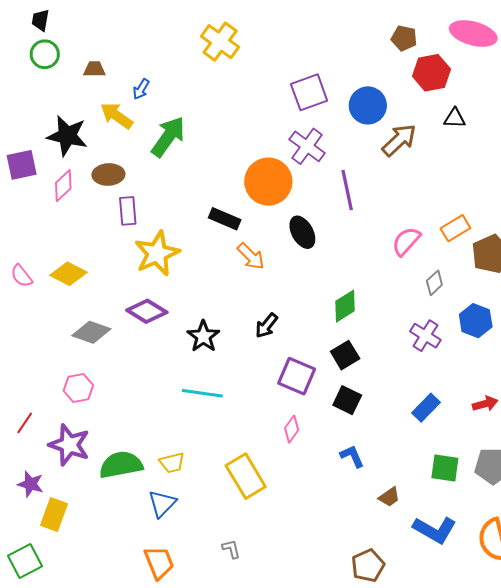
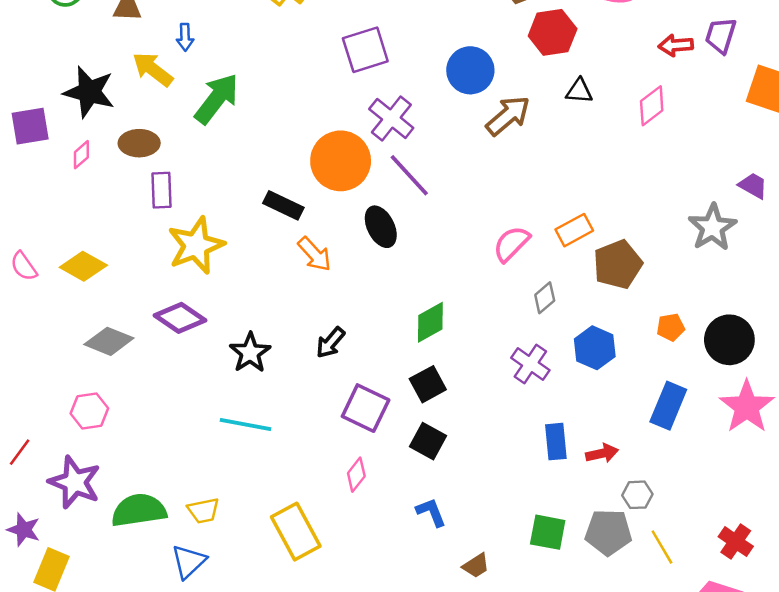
blue arrow: (141, 89) -> (185, 37), turned -35
purple square: (309, 92) -> (365, 50), moved
pink diamond: (63, 186) -> (81, 155), size x0.7
purple line: (347, 190) -> (409, 175), moved, turned -33
blue rectangle: (426, 408) -> (556, 442), moved, turned -52

